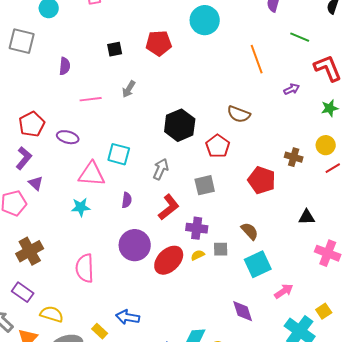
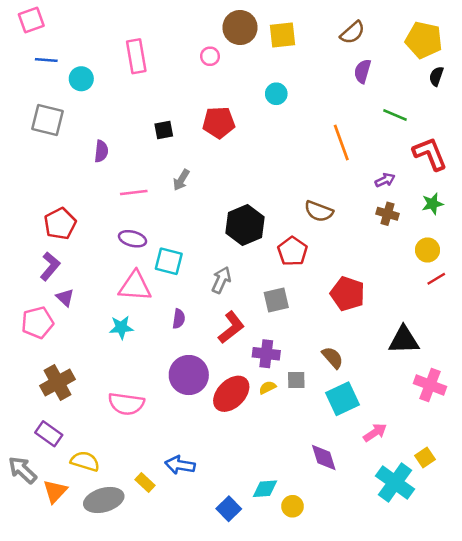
cyan circle: (205, 20) -> (276, 94), size x0.6
purple ellipse: (68, 137) -> (132, 239), moved
brown cross: (294, 157) -> (388, 214), moved
black triangle: (307, 217) -> (404, 340), size x1.5
pink semicircle: (85, 268) -> (126, 404), turned -80

